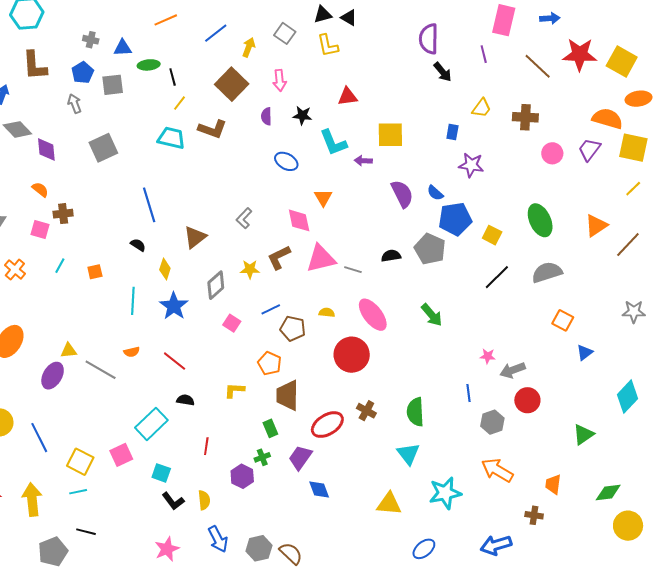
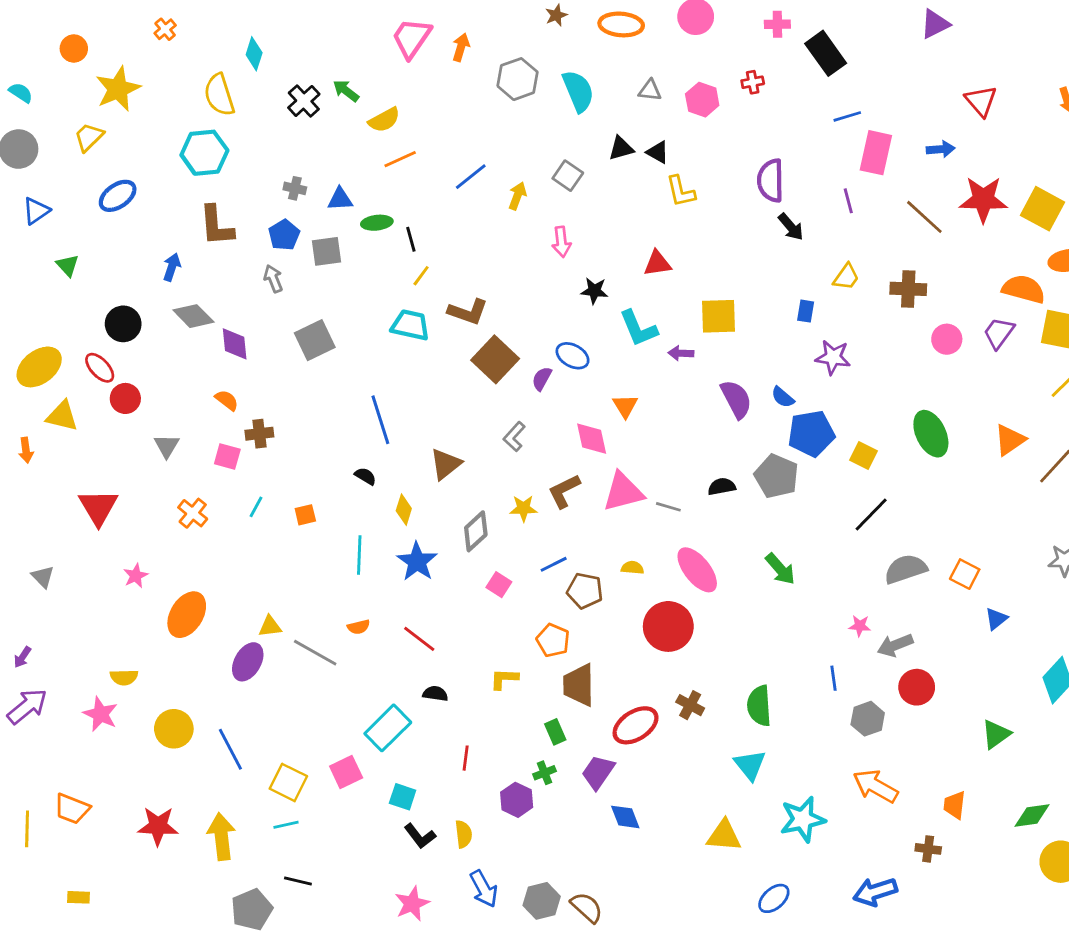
yellow L-shape: (328, 46) -> (681, 191), moved
brown square: (232, 84) -> (495, 359), moved
purple semicircle: (266, 116) -> (542, 379), moved, turned 30
gray semicircle: (547, 272) -> (906, 569), moved

